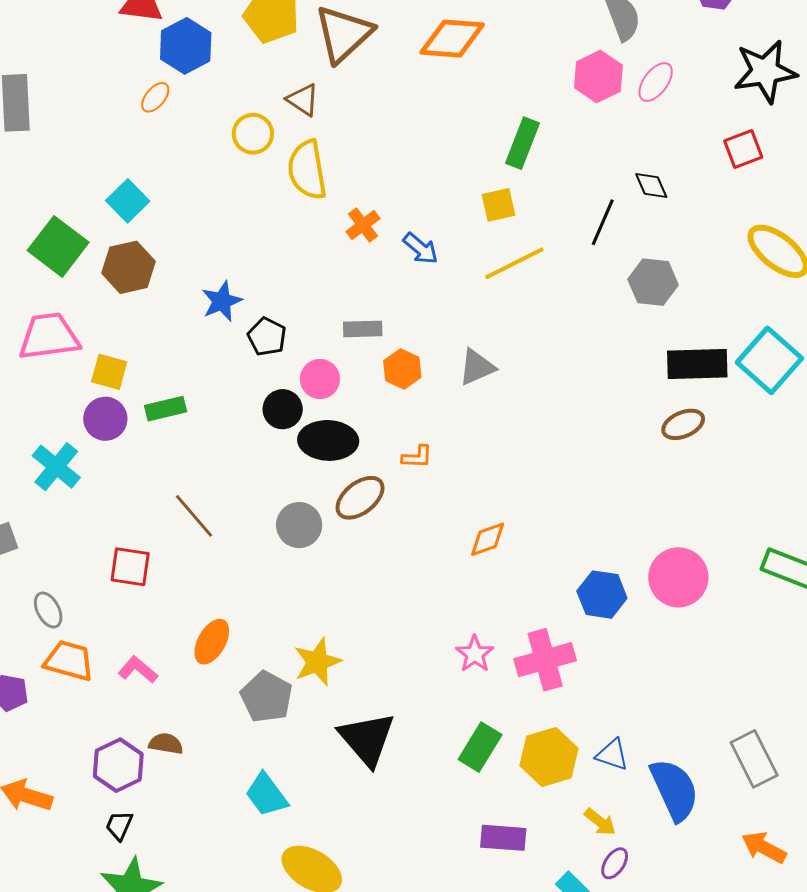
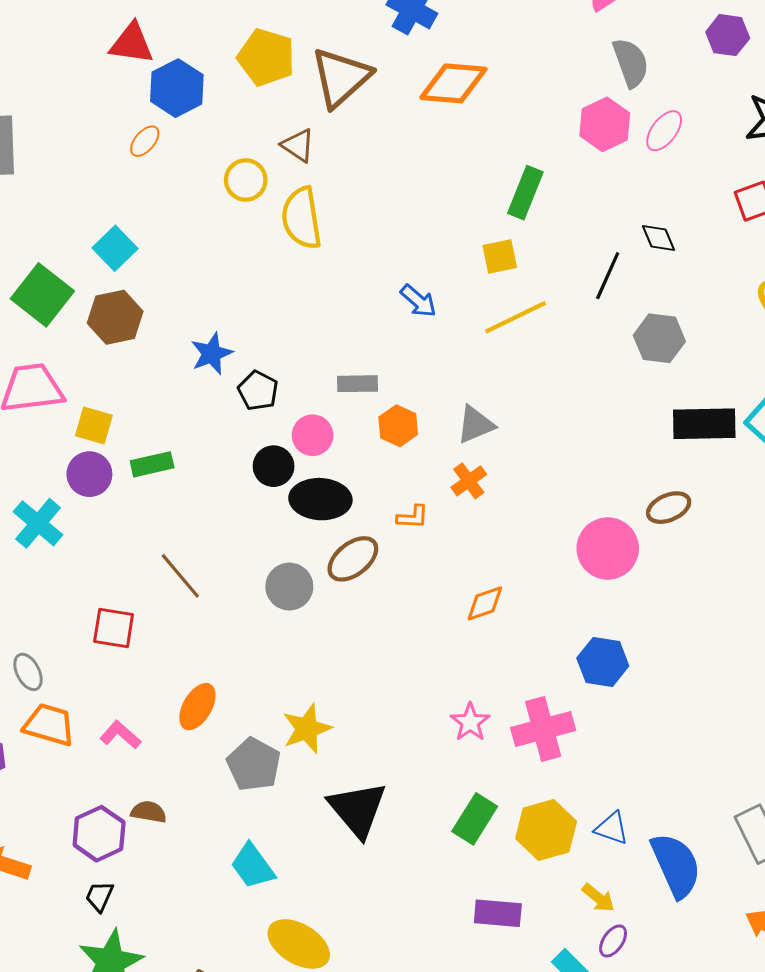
orange cross: (363, 225) -> (469, 481), moved
brown ellipse: (683, 424) -> (669, 508), moved
pink circle: (678, 577) -> (608, 548), moved

